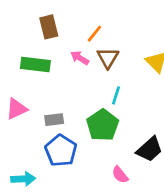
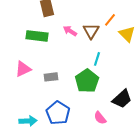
orange line: (94, 34) -> (110, 20), moved
blue pentagon: (61, 151) -> (58, 113), moved

